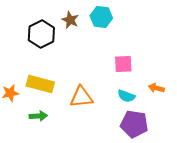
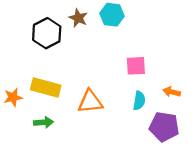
cyan semicircle: (126, 96) -> (139, 101), turned -102
purple pentagon: (134, 124) -> (164, 127), moved

